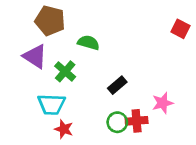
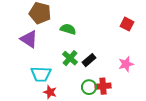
red square: (180, 29) -> (127, 24), moved
green cross: (65, 71) -> (70, 58), moved
pink star: (163, 103) -> (126, 64), moved

